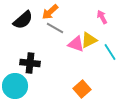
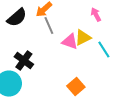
gray line: (55, 28) -> (49, 26), turned 36
black cross: (30, 63) -> (24, 60), turned 30

